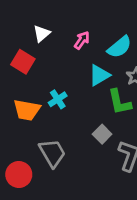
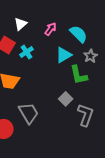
cyan semicircle: (119, 47) -> (79, 34), turned -96
cyan cross: (58, 99) -> (27, 52), moved

